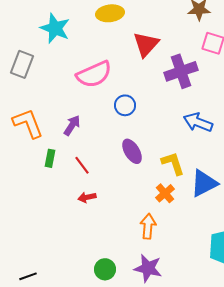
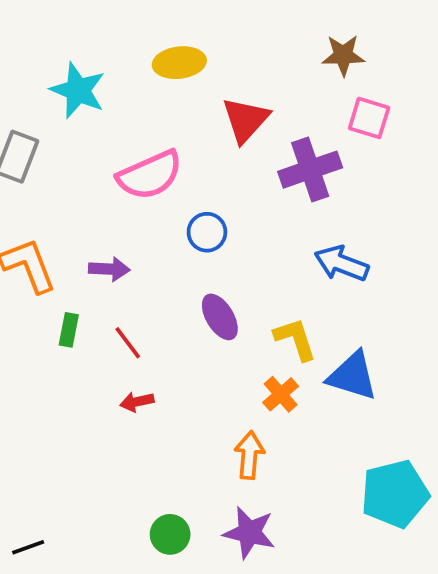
purple arrow: (72, 125) -> (109, 269), turned 60
blue triangle: (204, 183) -> (353, 376), turned 44

